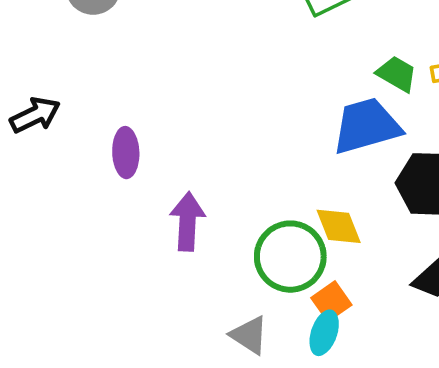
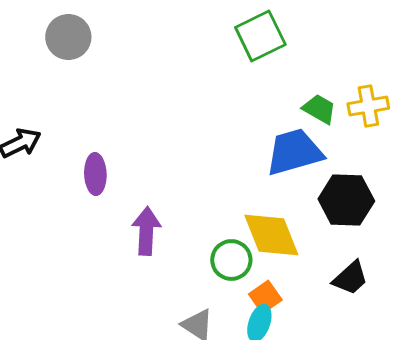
yellow diamond: (339, 226) -> (271, 235), size x1.5
green circle: (290, 257) -> (231, 260), size x0.7

